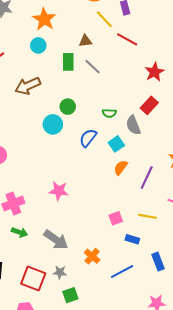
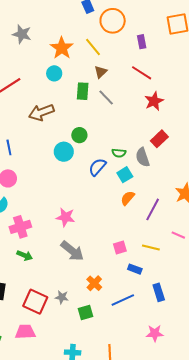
yellow line: (104, 19) -> (93, 47), moved
brown triangle: (85, 41) -> (101, 72), turned -40
red star: (154, 72) -> (154, 101), moved
green semicircle: (109, 113) -> (119, 153), moved
gray arrow: (56, 240) -> (72, 251), moved
green square: (70, 295) -> (85, 313), moved

